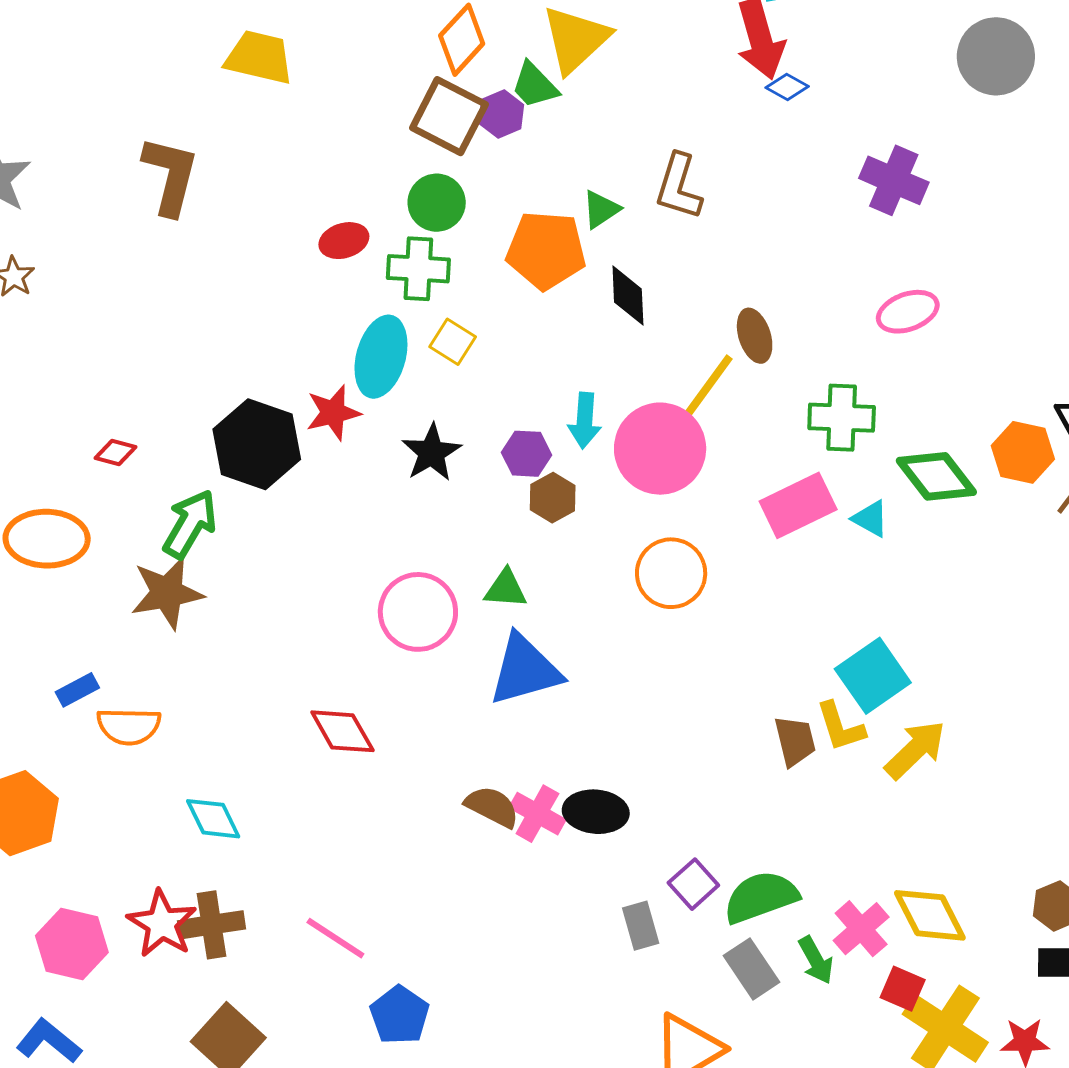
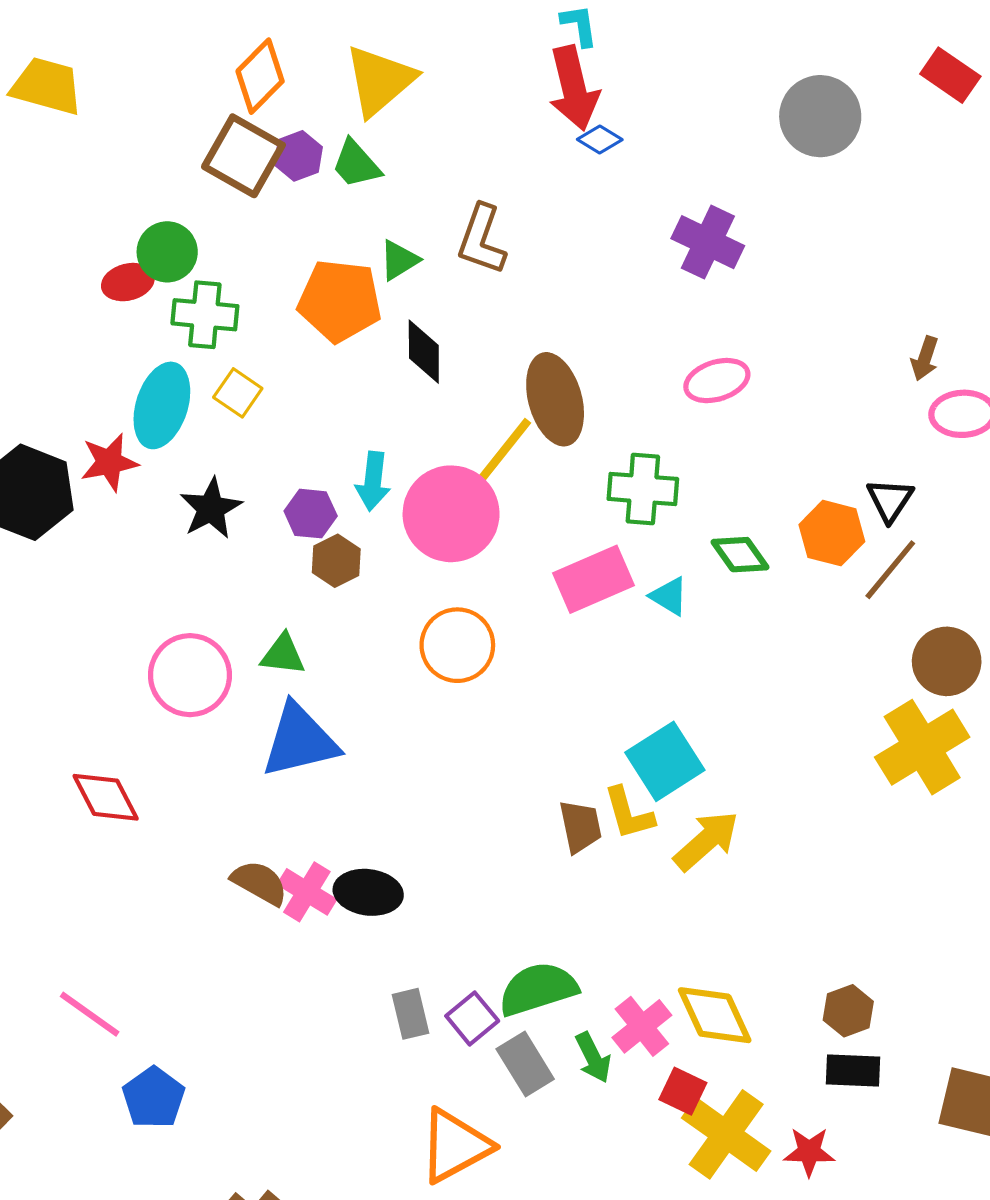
green trapezoid: (535, 85) -> (356, 164), moved
green circle: (437, 203) -> (167, 252), moved
brown ellipse: (755, 336) -> (555, 399), size x1.6
green diamond: (936, 476) -> (740, 555), size x0.7
purple square: (693, 884) -> (472, 1018), moved

